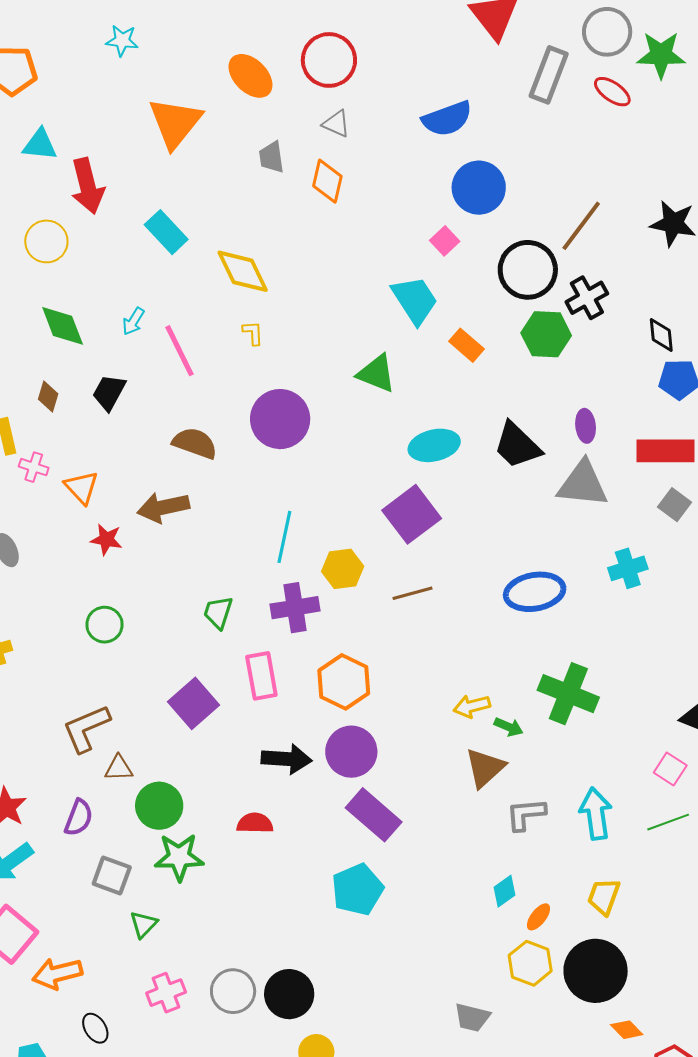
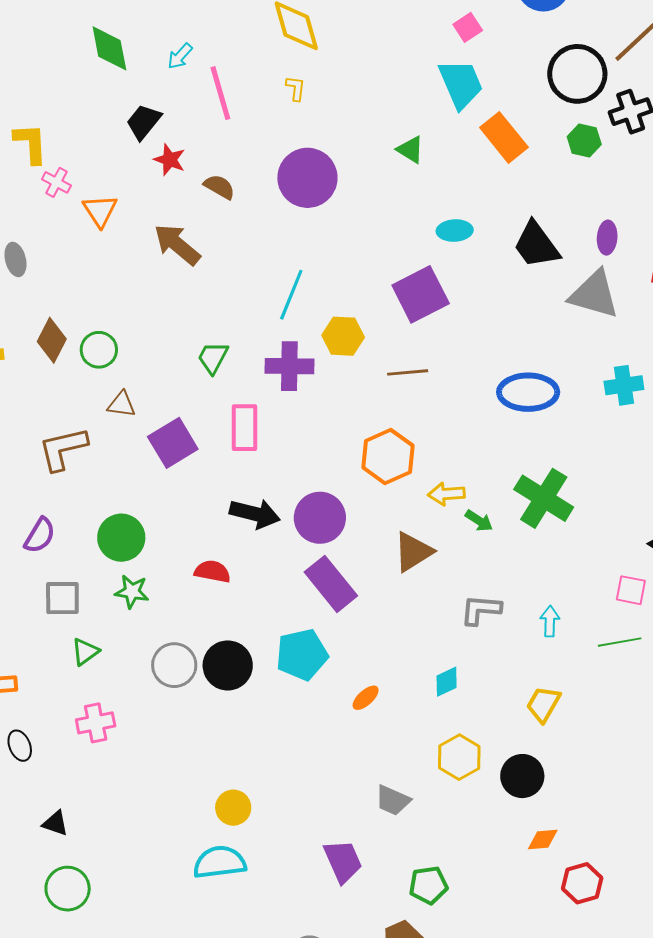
pink square: (445, 241) -> (468, 27), moved
green hexagon: (546, 334) -> (584, 140), size x0.7
orange rectangle: (466, 345) -> (504, 137), size x1.4
green triangle: (376, 373) -> (410, 150), size x0.7
brown diamond: (48, 397) -> (52, 340), moved, size x1.4
brown semicircle: (195, 443) -> (219, 187), size x0.7
cyan ellipse: (434, 445) -> (455, 231), size x0.7
brown arrow: (163, 507) -> (177, 245), turned 42
red star: (106, 539) -> (170, 160), moved
orange hexagon: (344, 682) -> (388, 457), moved
brown triangle: (119, 768) -> (122, 404), moved
brown triangle: (485, 768) -> (413, 552), moved
pink square: (670, 769) -> (631, 590), turned -32
cyan arrow: (596, 814) -> (550, 621), size x0.6
green star: (179, 857) -> (132, 592), size x0.7
gray square: (112, 875) -> (62, 598), turned -30
orange ellipse: (538, 917) -> (366, 698), moved
black circle: (596, 971) -> (522, 776), size x0.7
gray circle: (233, 991) -> (174, 665), moved
black circle: (289, 994) -> (228, 665), moved
orange diamond: (627, 1030) -> (543, 839), turned -60

